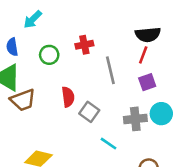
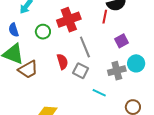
red cross: (84, 45) -> (69, 20), size x1.6
red line: (143, 55) -> (105, 17), moved
gray line: (110, 70) -> (85, 47), moved

